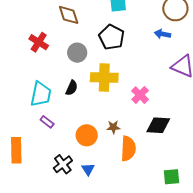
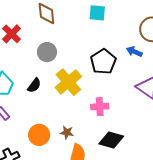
black pentagon: (112, 37) -> (103, 62), moved
yellow cross: (104, 77) -> (68, 82), turned 36
pink cross: (140, 95) -> (100, 107), turned 30

